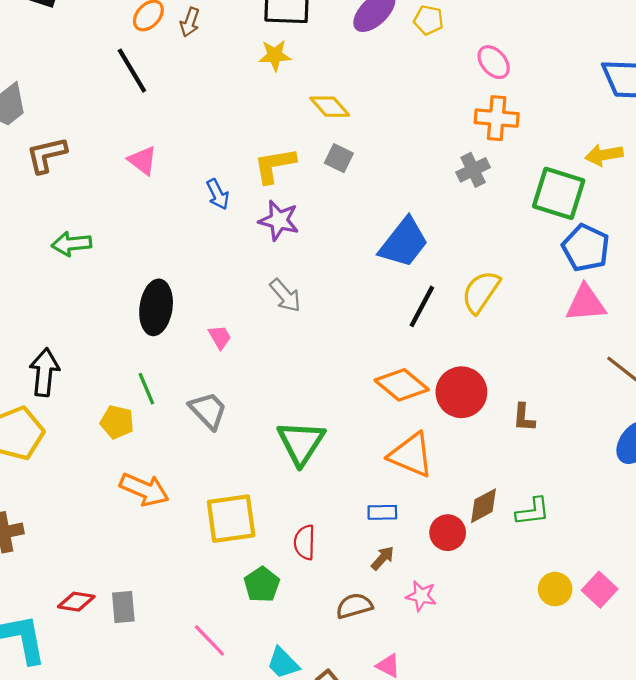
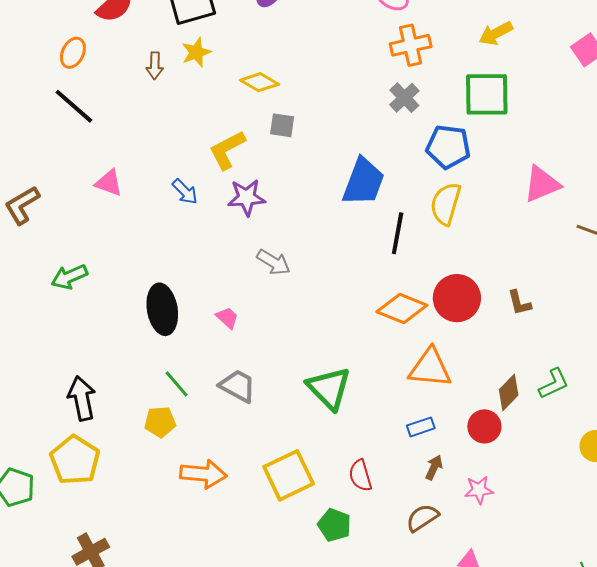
brown arrow: (190, 22) -> (155, 66), moved
yellow arrow: (604, 155) -> (496, 33), moved
blue pentagon: (586, 248) -> (448, 147), moved

